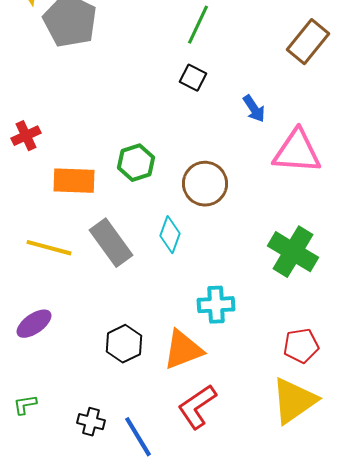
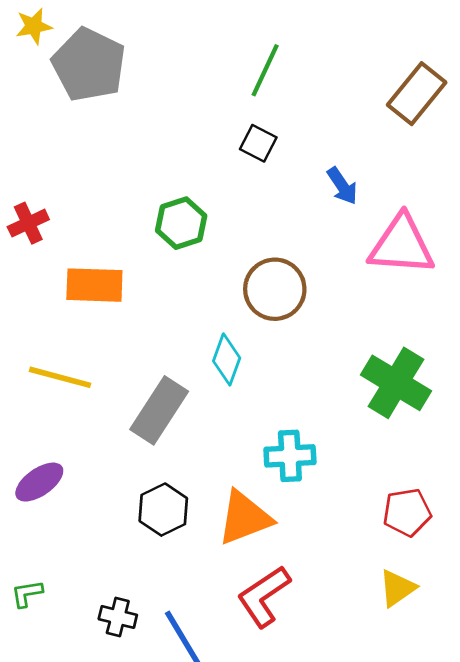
green hexagon: (136, 163) -> (181, 223), moved
gray rectangle: (111, 243) -> (159, 410), moved, turned 69
yellow triangle: (294, 401) -> (397, 588), size x0.6

